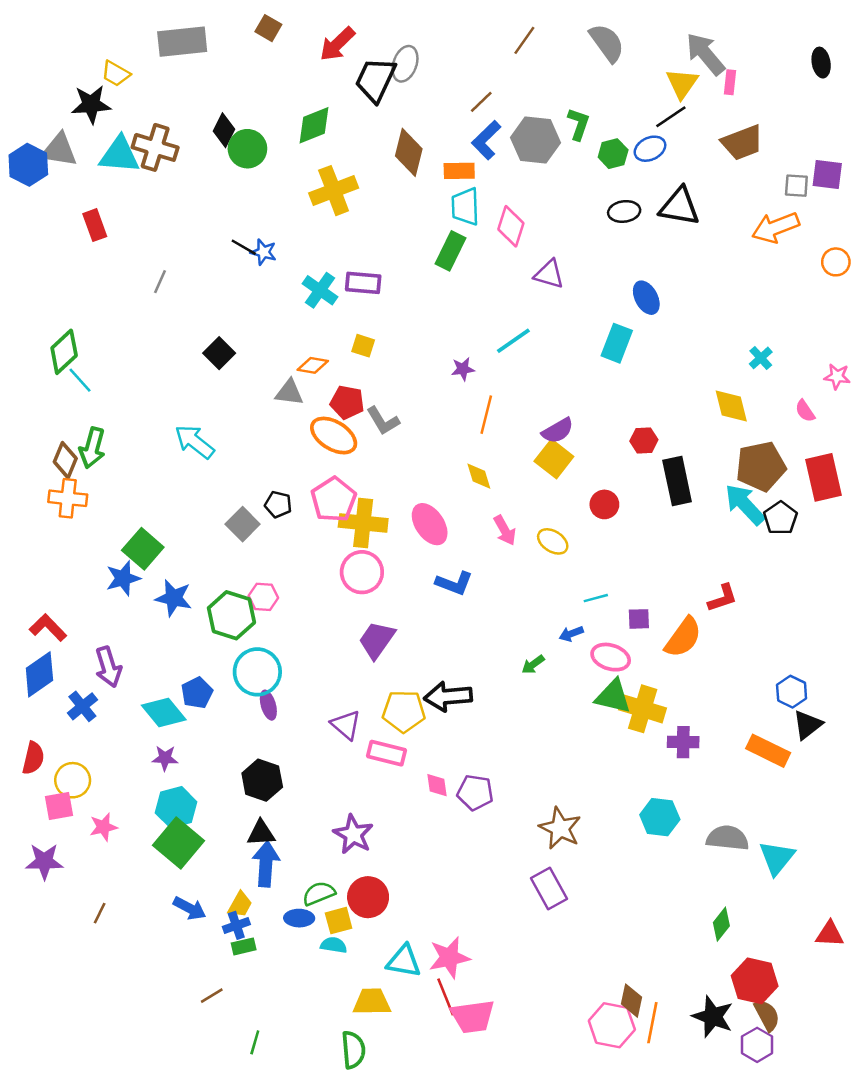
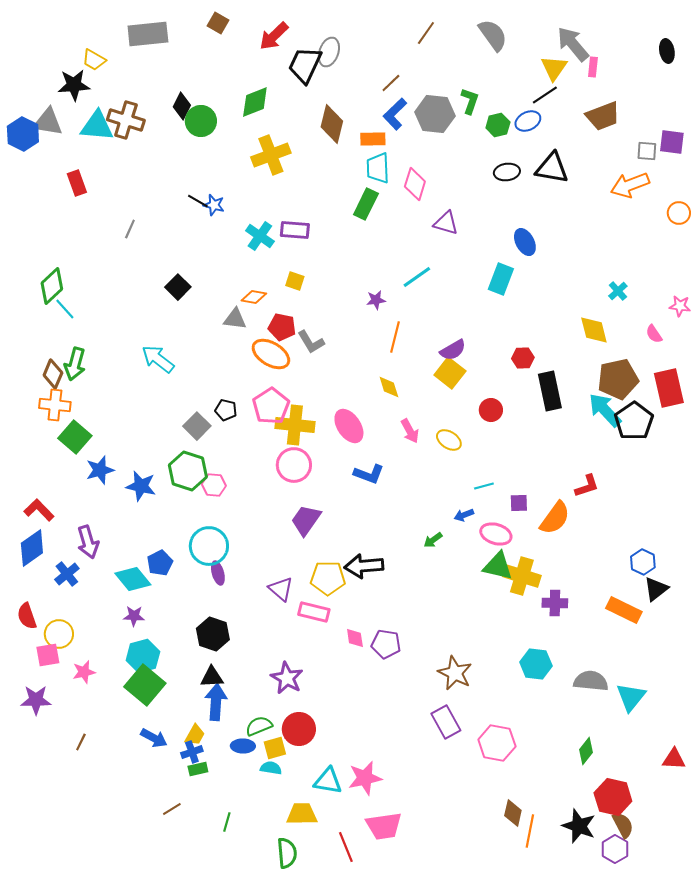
black pentagon: (780, 518) -> (634, 421), size x1.4
green square: (143, 549) -> (75, 437), moved
green hexagon: (231, 615) -> (188, 471), moved
red semicircle: (33, 758) -> (27, 616), turned 148
red line: (446, 997) -> (346, 847), moved
pink hexagon: (612, 1025) -> (497, 743), moved
green line: (255, 1042) -> (227, 822), moved

